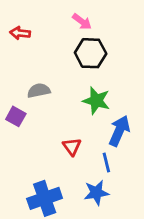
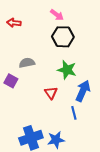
red triangle: (72, 147) -> (51, 93), moved
blue star: (96, 193) -> (56, 140), moved

